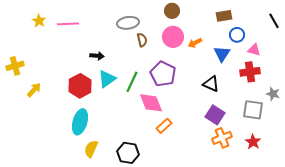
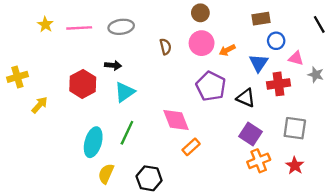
gray ellipse: (128, 23) -> (121, 27), moved
red cross: (250, 72) -> (278, 84), moved
purple pentagon: (163, 74) -> (211, 86), moved
green line: (132, 82) -> (127, 133), moved
red hexagon: (80, 86) -> (83, 84), moved
gray star: (273, 94) -> (316, 75), moved

